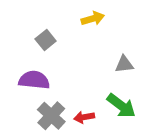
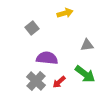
purple semicircle: (34, 80) -> (47, 58), moved
red arrow: (84, 117) -> (59, 82), turned -32

